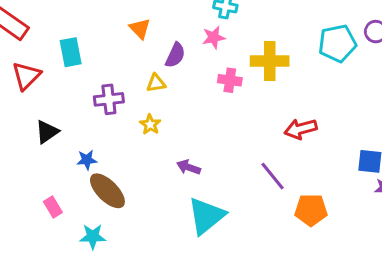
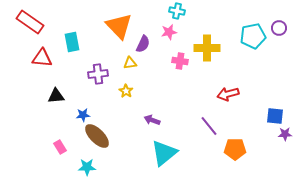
orange triangle: (140, 29) -> (119, 26), size x1.8
red triangle: (26, 76) -> (42, 58), turned 50
black triangle: (47, 132) -> (56, 96), turned 30

